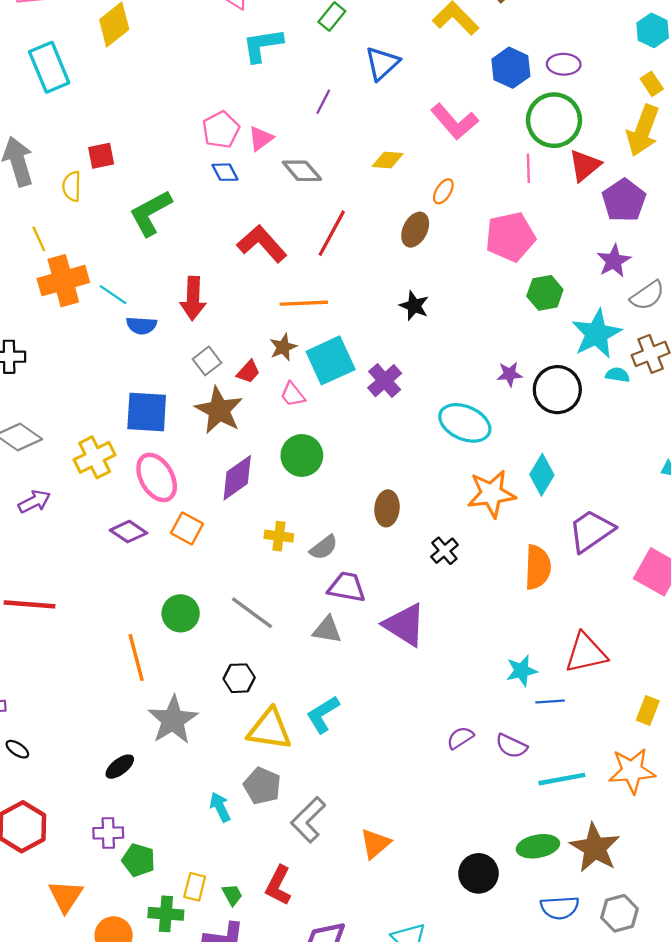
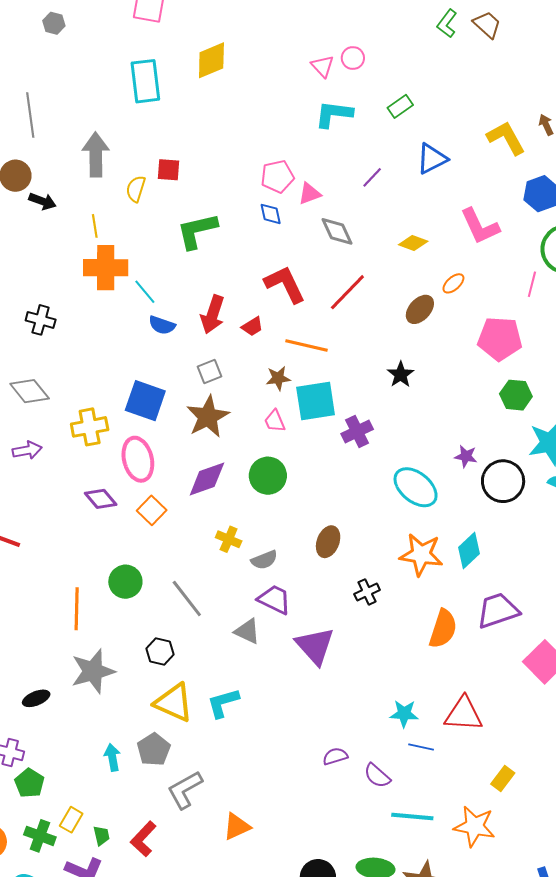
red trapezoid: (248, 372) -> (252, 327), moved

